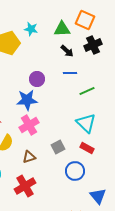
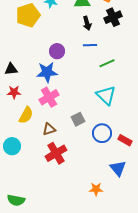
black arrow: (67, 51) -> (87, 23), turned 32
red rectangle: (87, 148) -> (125, 140), moved
blue circle: (75, 171) -> (102, 133), moved
red cross: (25, 186) -> (56, 153), moved

